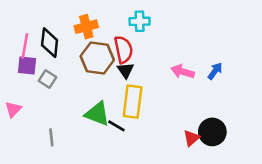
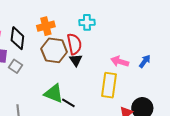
yellow rectangle: (133, 102) -> (109, 85), moved

